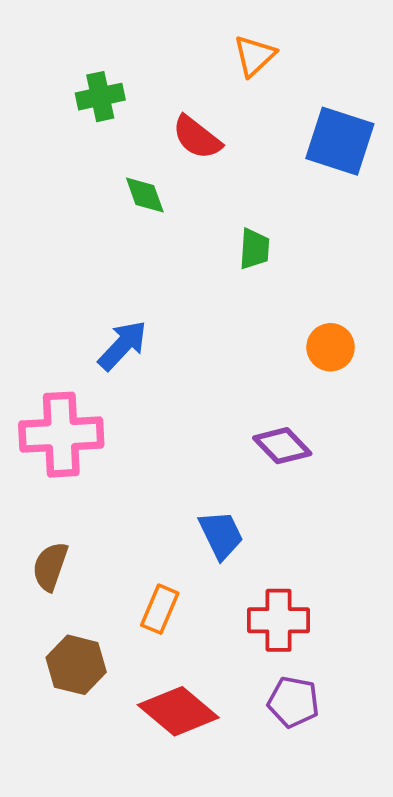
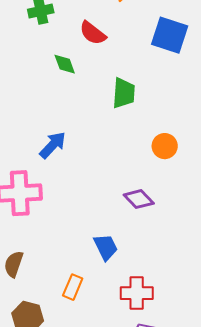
green trapezoid: (254, 249) -> (124, 93), size x1.4

